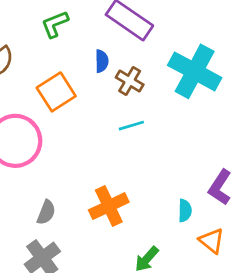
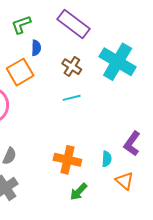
blue semicircle: (102, 61) -> (36, 48), moved
orange cross: (109, 206) -> (67, 160), moved, turned 36

